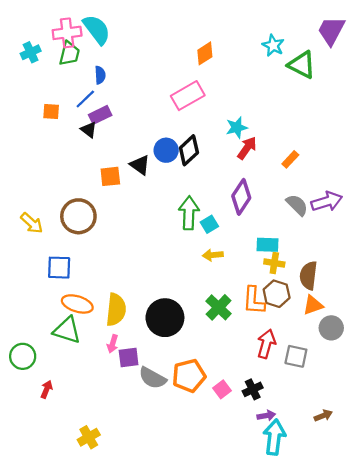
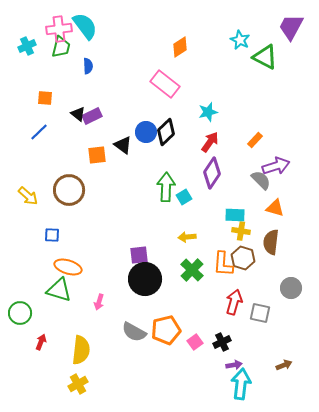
pink rectangle: (188, 96) -> (165, 84), turned 68
blue line: (85, 99) -> (39, 132), moved
purple rectangle: (100, 115) -> (92, 116), moved
red arrow: (247, 148) -> (210, 142), moved
purple arrow: (327, 201) -> (276, 166), moved
yellow arrow: (213, 255) -> (187, 237), moved
blue square: (59, 268) -> (52, 235), size x0.7
orange triangle: (313, 305) -> (275, 208), moved, turned 36
yellow semicircle: (116, 310) -> (81, 350), moved
purple square: (129, 357) -> (139, 255), moved

